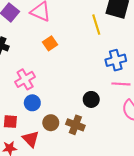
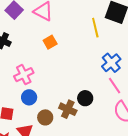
blue cross: (116, 60) -> (111, 63), turned -30
pink line: (121, 84) -> (115, 86), turned 48
brown cross: (75, 125) -> (68, 109), moved

